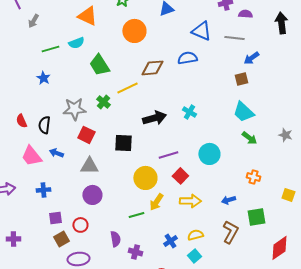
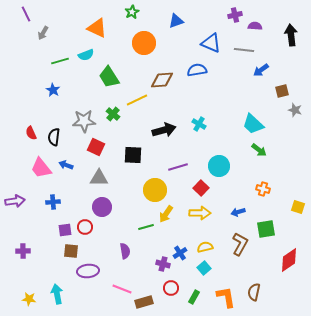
brown square: (241, 79) -> (282, 91), moved
gray star: (285, 135) -> (295, 110), moved
red square: (180, 176) -> (201, 188), moved
red circle: (80, 225) -> (85, 227), moved
brown square: (61, 239) -> (71, 251), turned 35
purple cross: (135, 252) -> (163, 264), moved

